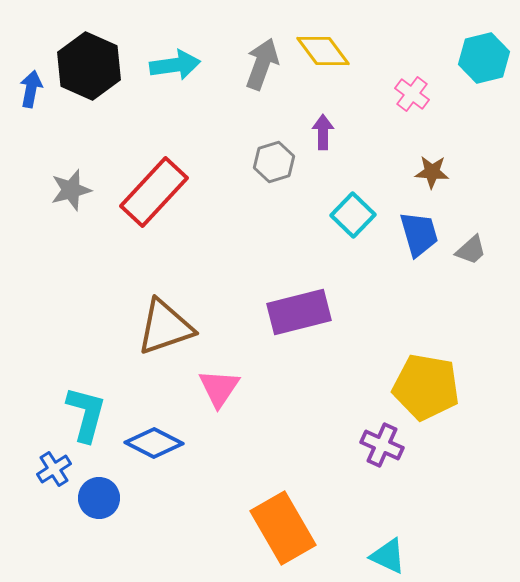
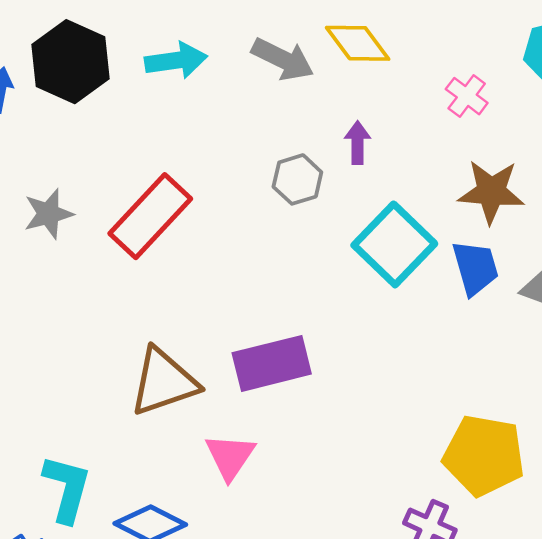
gray arrow: (262, 64) -> (283, 59), turned 96
brown star: (432, 172) -> (491, 192), size x1.6
cyan square: (353, 215) -> (394, 244), size x1.5
purple rectangle: (299, 312) -> (272, 363), moved

